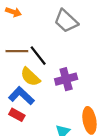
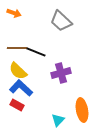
black line: (38, 56) -> (36, 52), turned -30
yellow semicircle: (30, 77) -> (18, 71), moved

